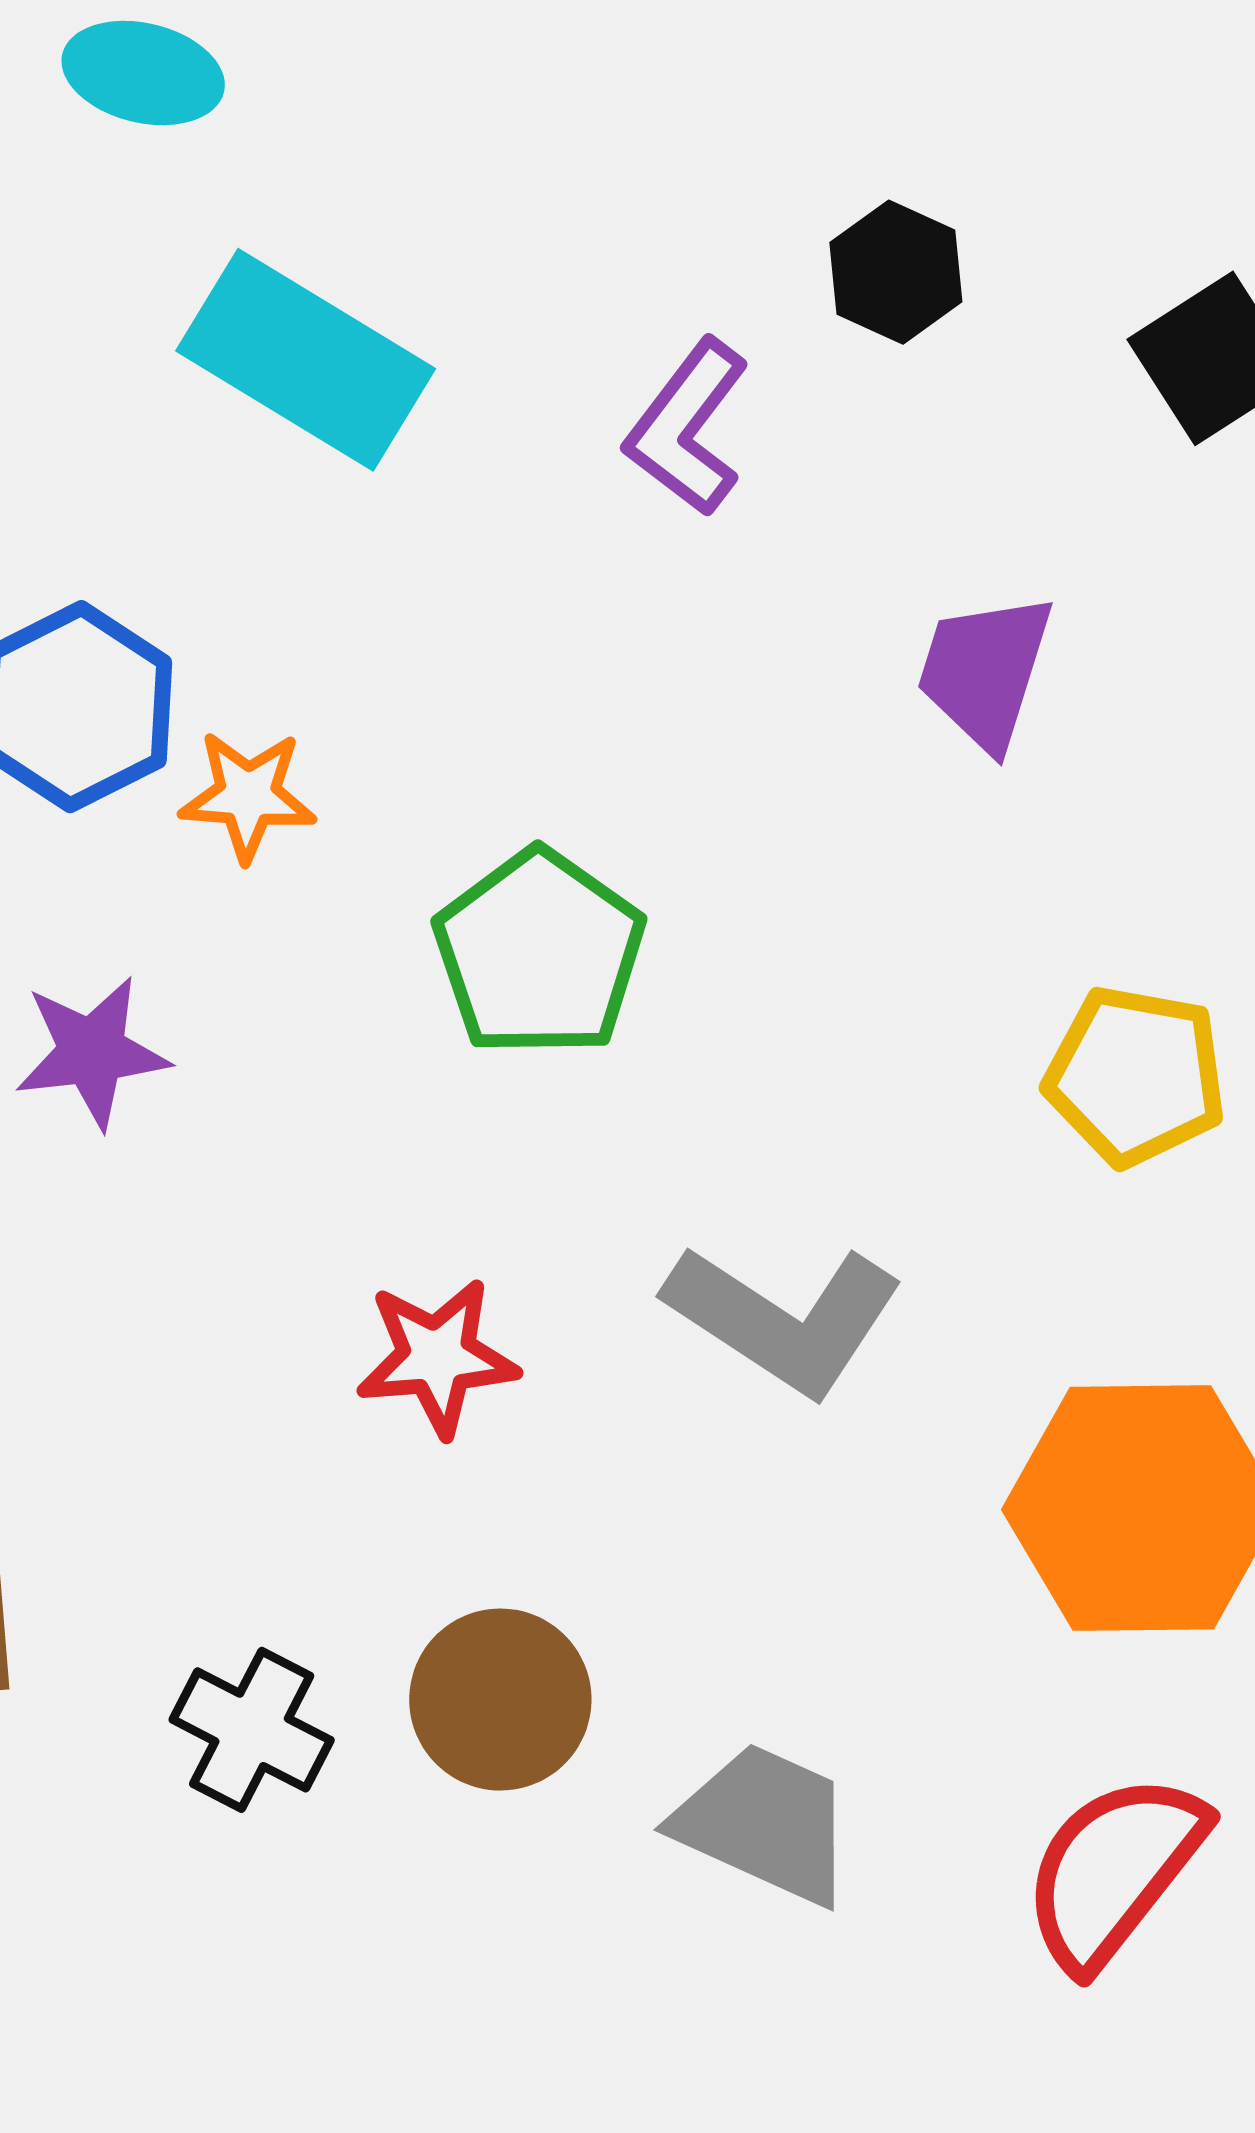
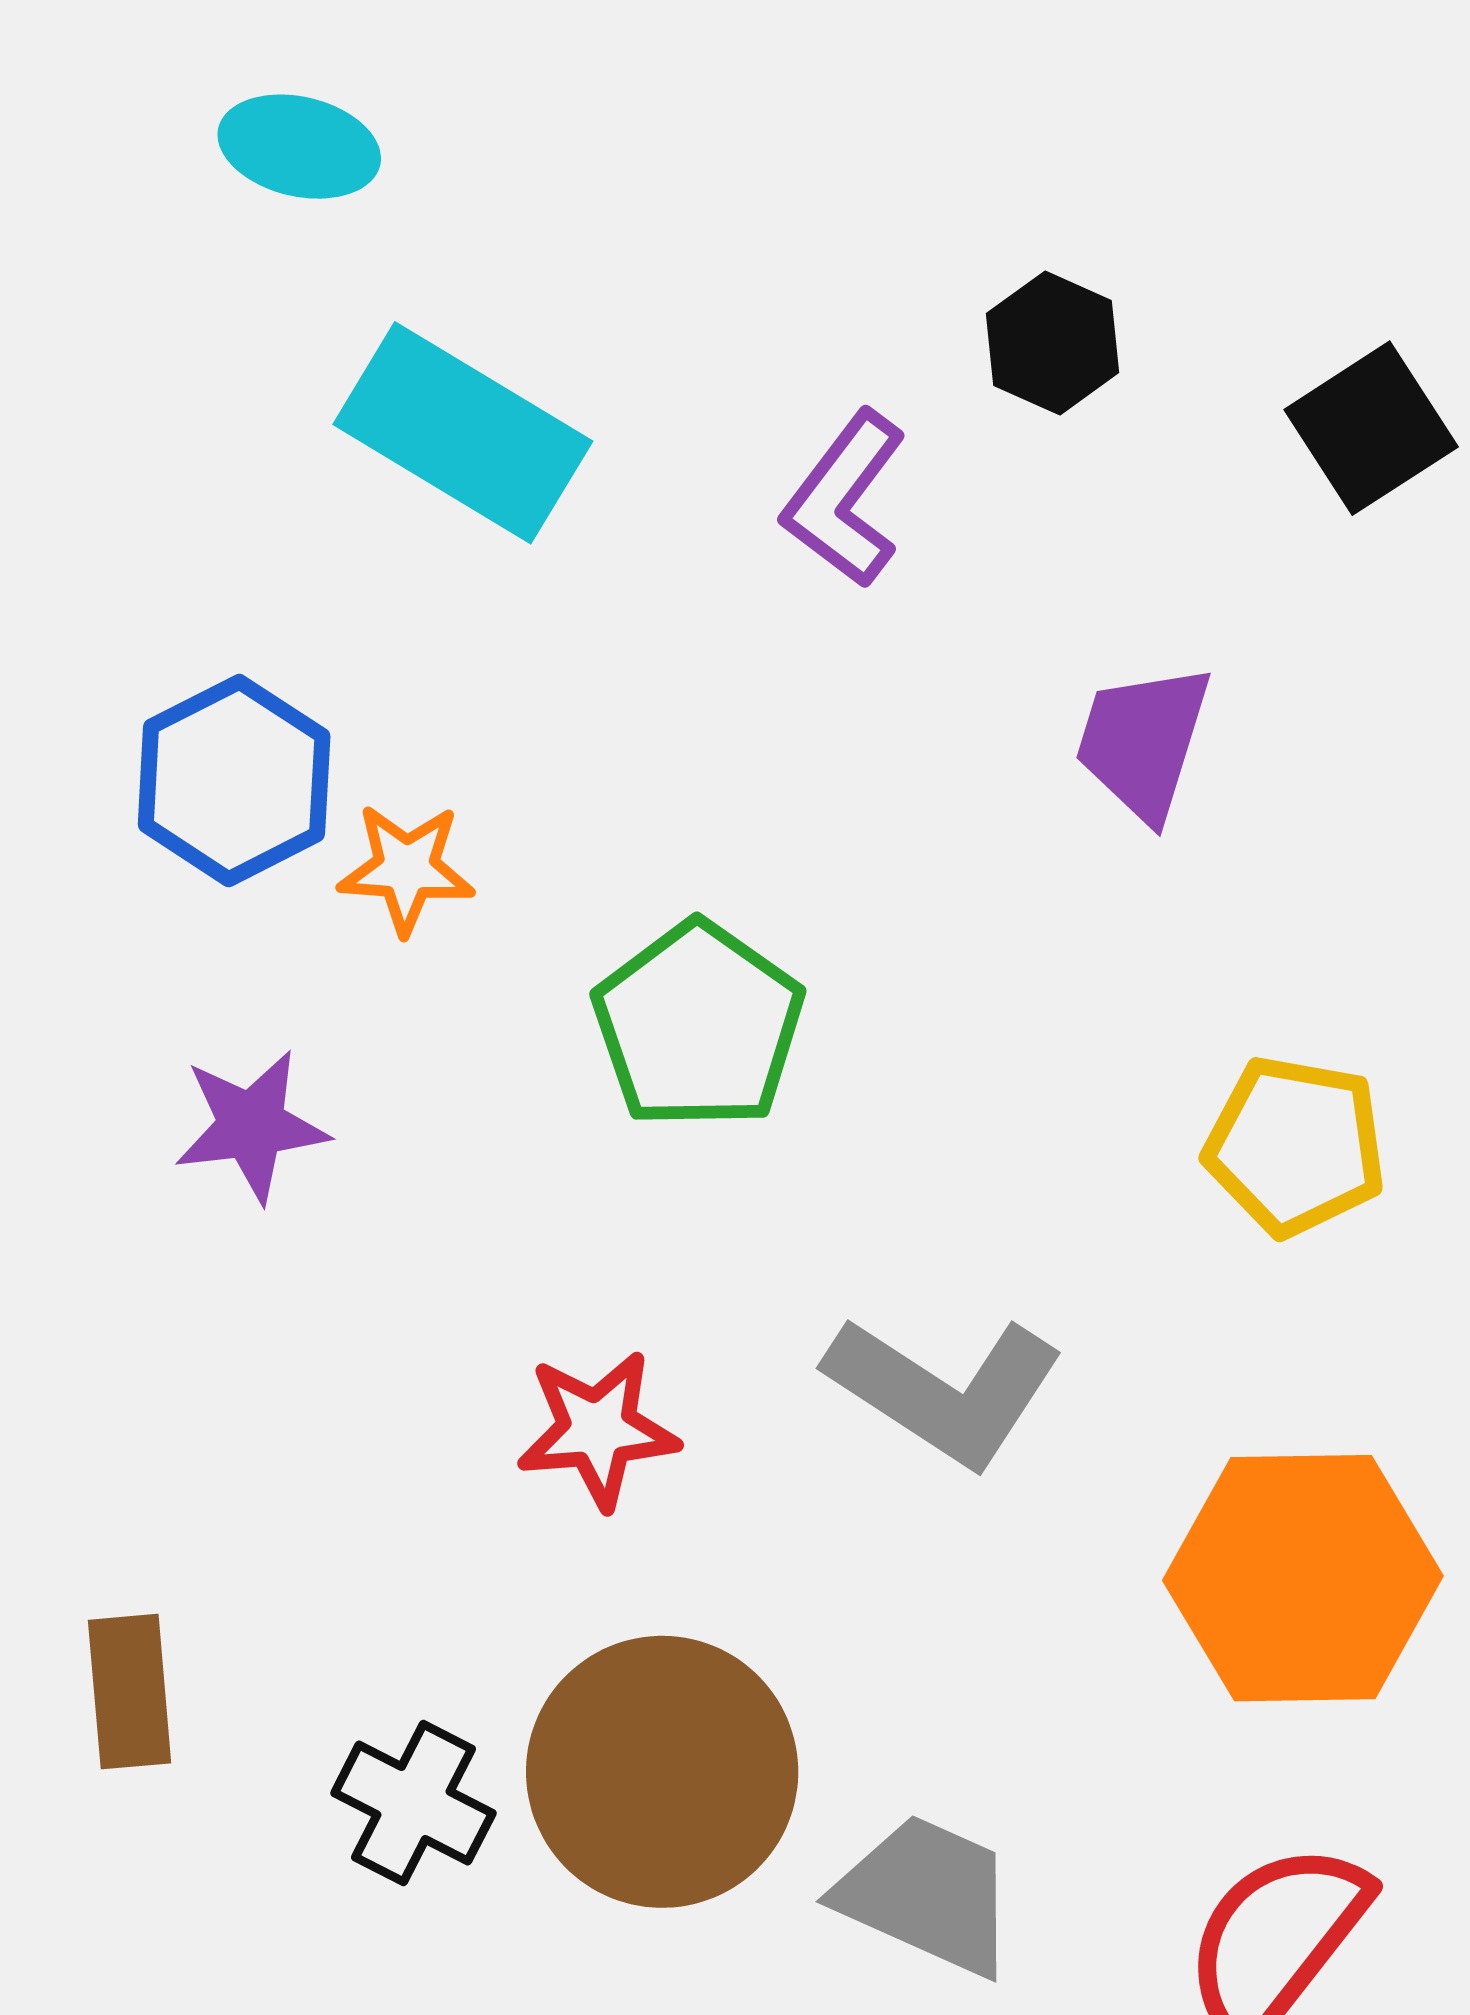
brown circle: (500, 1700) -> (662, 1772), size x1.5

